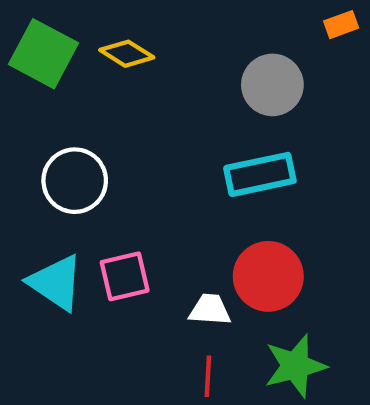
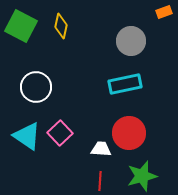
yellow diamond: (127, 54) -> (61, 26), turned 70
pink square: (125, 276) -> (60, 133), turned -30

